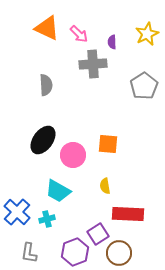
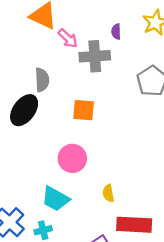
pink arrow: (79, 34) -> (68, 38), moved
black ellipse: (43, 140) -> (24, 110), moved
orange square: (108, 144) -> (84, 110), moved

